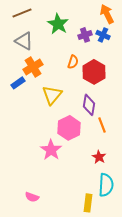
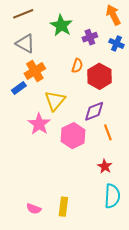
blue cross: (103, 35) -> (116, 43), moved
purple diamond: (89, 105) -> (94, 111), turned 60
pink star: (51, 150) -> (39, 124), moved
yellow rectangle: (88, 203) -> (63, 207), moved

